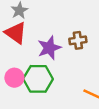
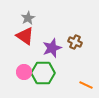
brown cross: (78, 40) -> (75, 42), turned 32

